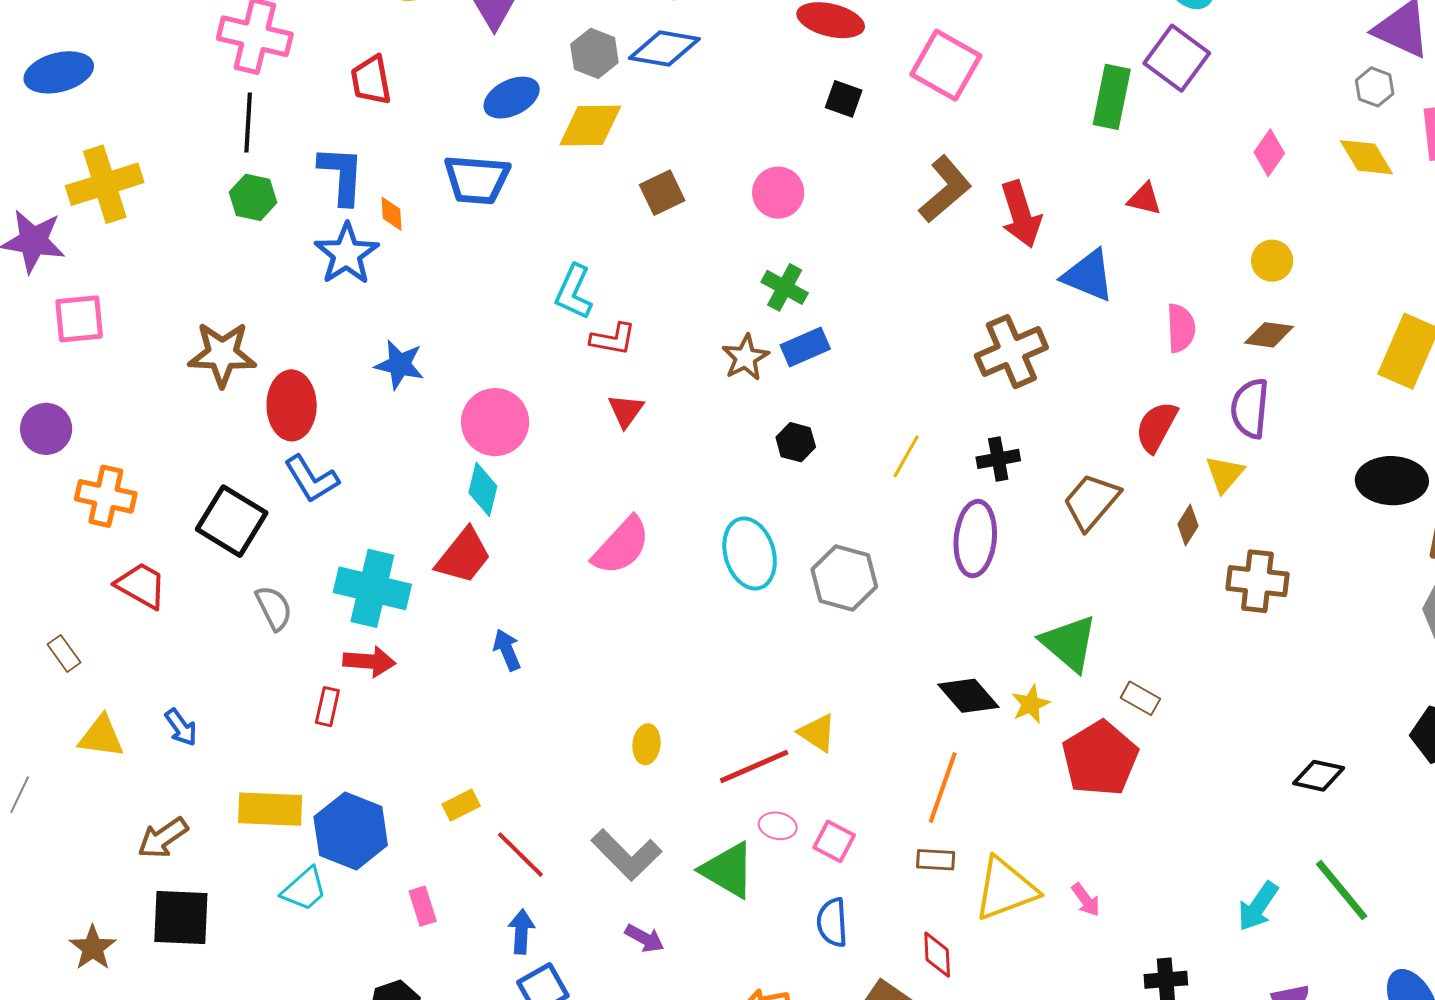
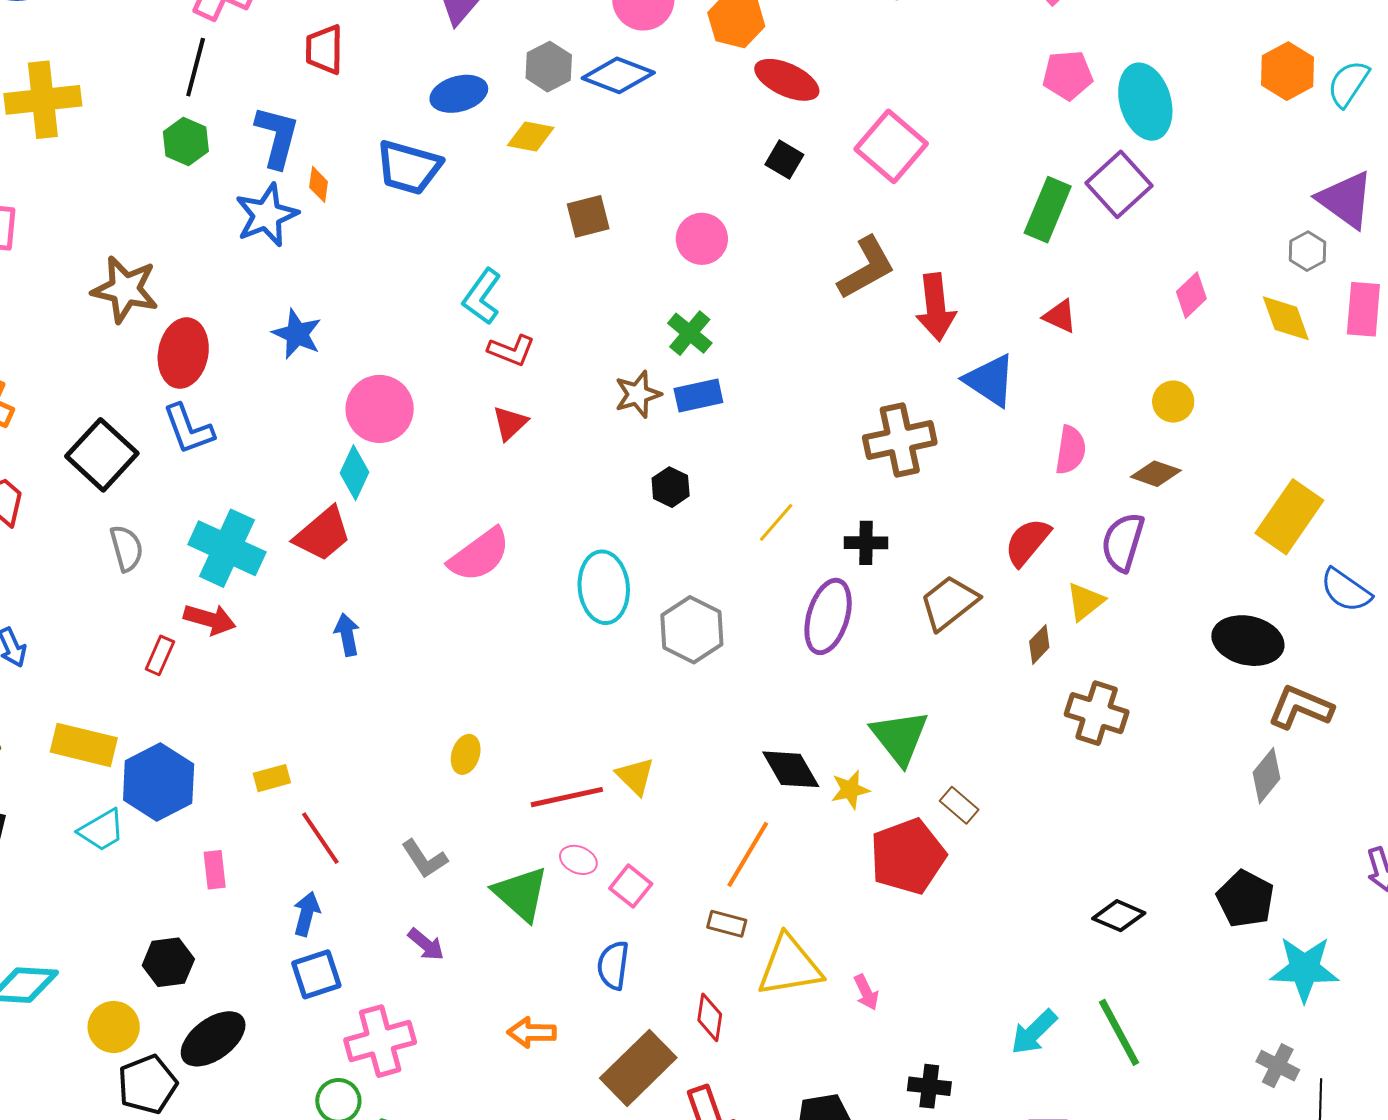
yellow diamond: (590, 126) -> (531, 136), size x0.7
gray L-shape: (626, 855) -> (424, 859), size x0.7

